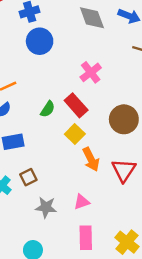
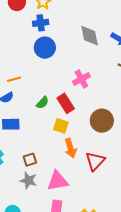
yellow square: (75, 134) -> (61, 126), turned -35
brown square: (28, 177) -> (30, 160), moved
pink triangle: (82, 202) -> (58, 181), size x1.6

